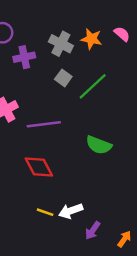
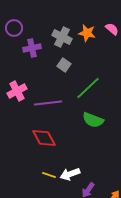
green line: (93, 86) -> (88, 88), moved

